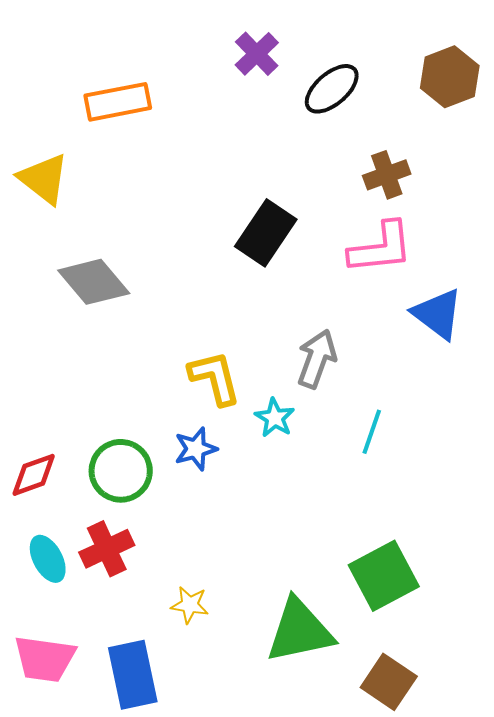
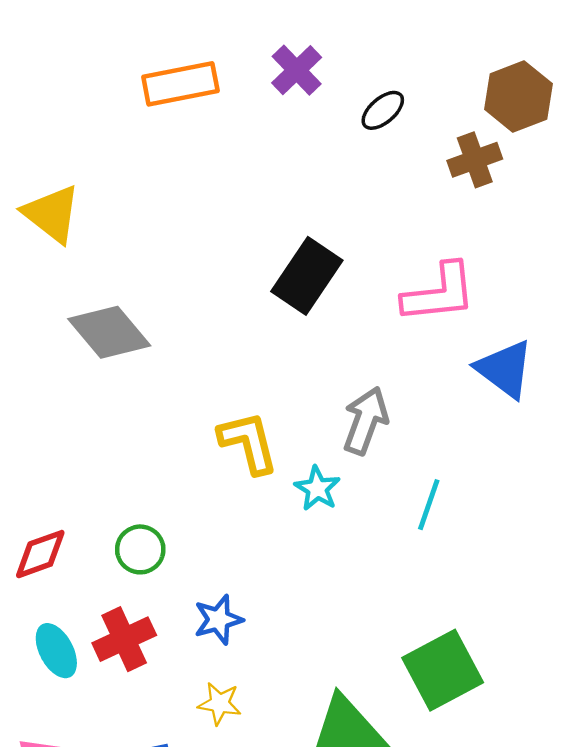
black ellipse: (332, 89) -> (383, 110), size x0.7
orange rectangle: (118, 102) -> (180, 84), moved
brown cross: (387, 175) -> (475, 160), moved
blue star: (196, 449) -> (218, 620), moved
green circle: (121, 471) -> (140, 549), size x0.7

